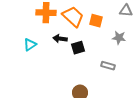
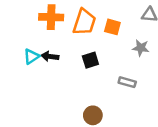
orange trapezoid: (73, 17) -> (84, 22), turned 65
black arrow: (60, 39) -> (50, 56), moved

